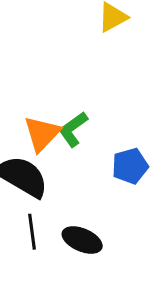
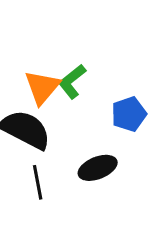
black ellipse: (82, 240) -> (98, 168), moved, turned -42

